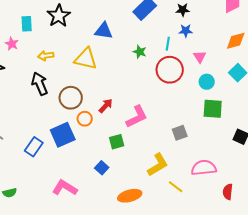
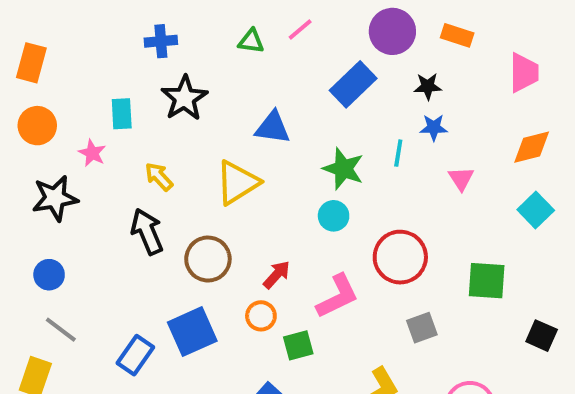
green star: (140, 52) -> (343, 169), size x1.5
yellow arrow: (46, 56) -> (159, 177), turned 56
yellow triangle: (86, 59) -> (237, 182), turned -45
red circle: (170, 70) -> (400, 257), moved
cyan circle: (207, 82) -> (334, 216), moved
orange circle: (85, 119) -> (261, 316), moved

